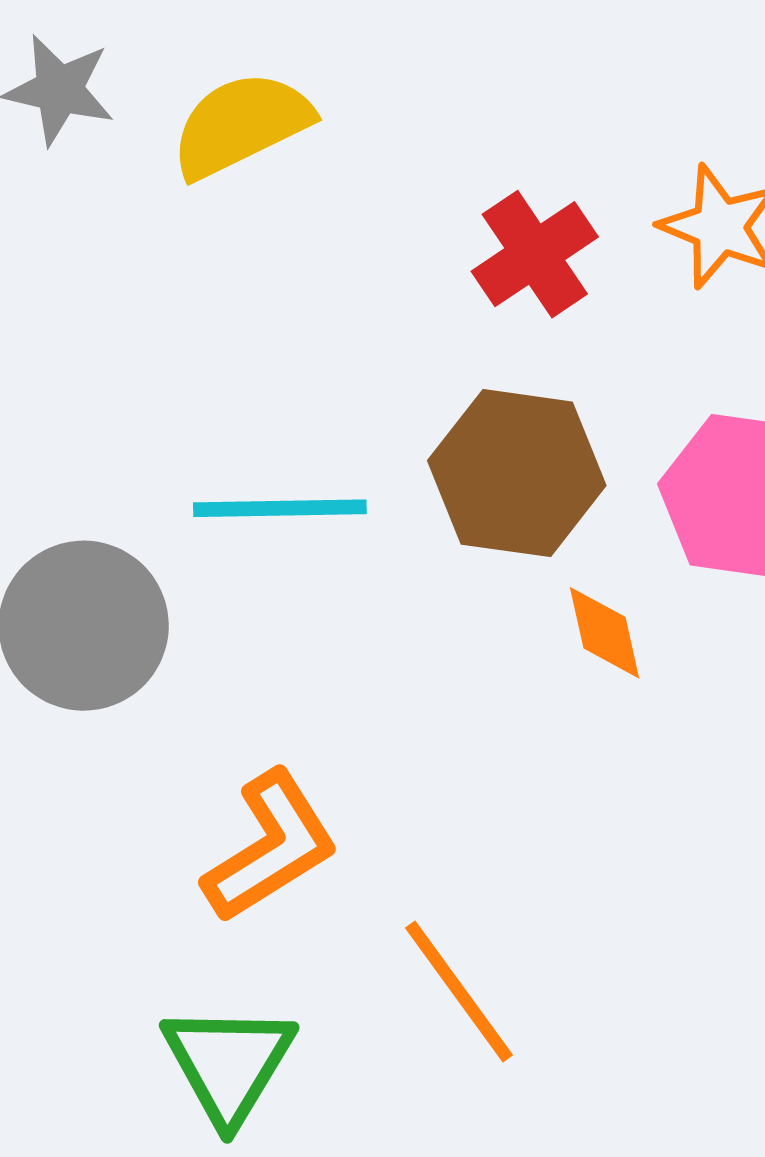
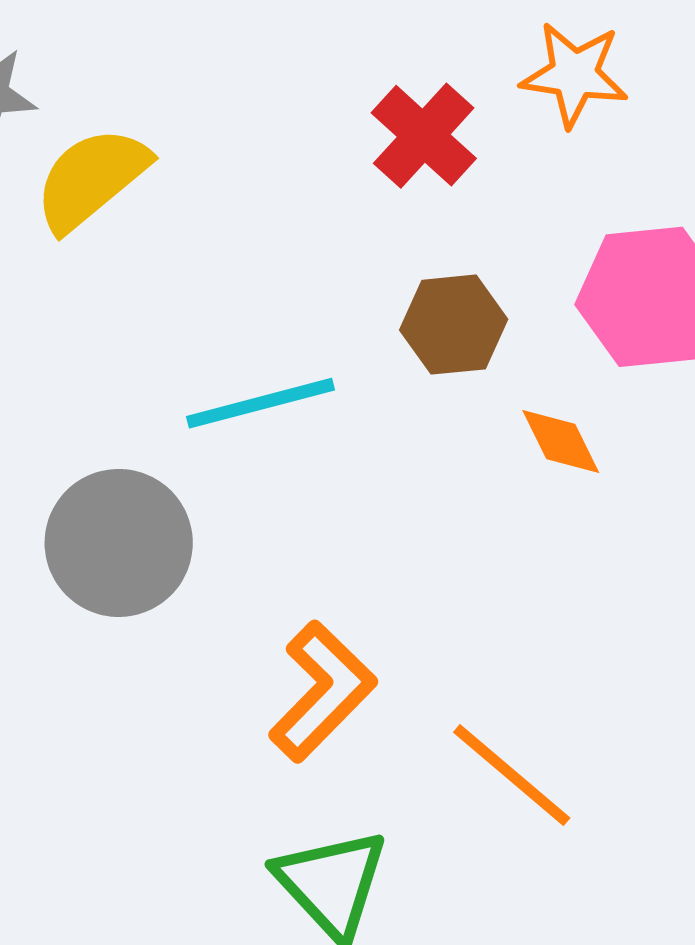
yellow semicircle: (241, 125) -> (91, 179), moved
brown hexagon: (517, 473) -> (454, 325), size x0.7

